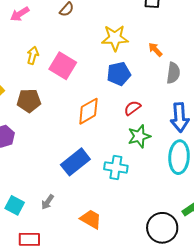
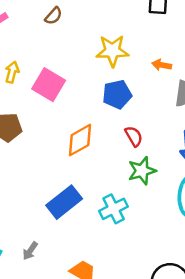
orange arrow: (155, 50) -> (162, 65), turned -35
red semicircle: (132, 108) -> (134, 136), turned 96
cyan cross: (116, 167) -> (114, 209), turned -35

